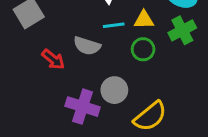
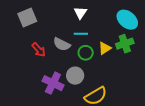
yellow triangle: (144, 20) -> (105, 48), moved, turned -40
green circle: (143, 49) -> (86, 53), moved

